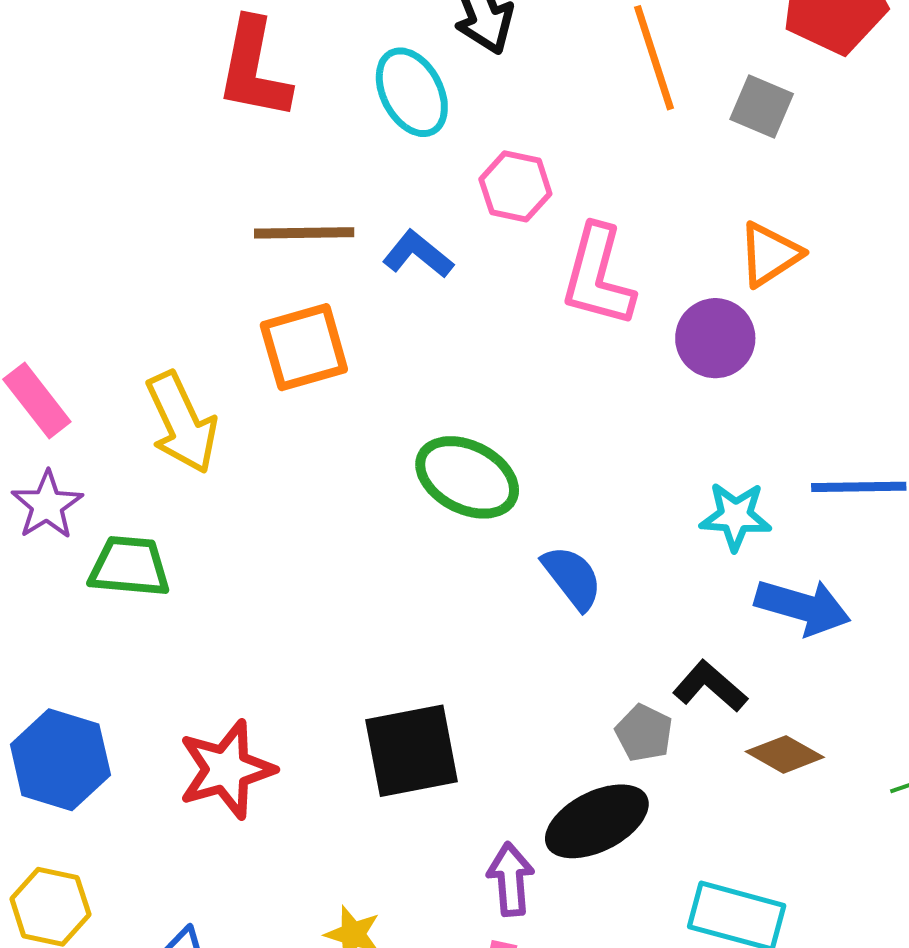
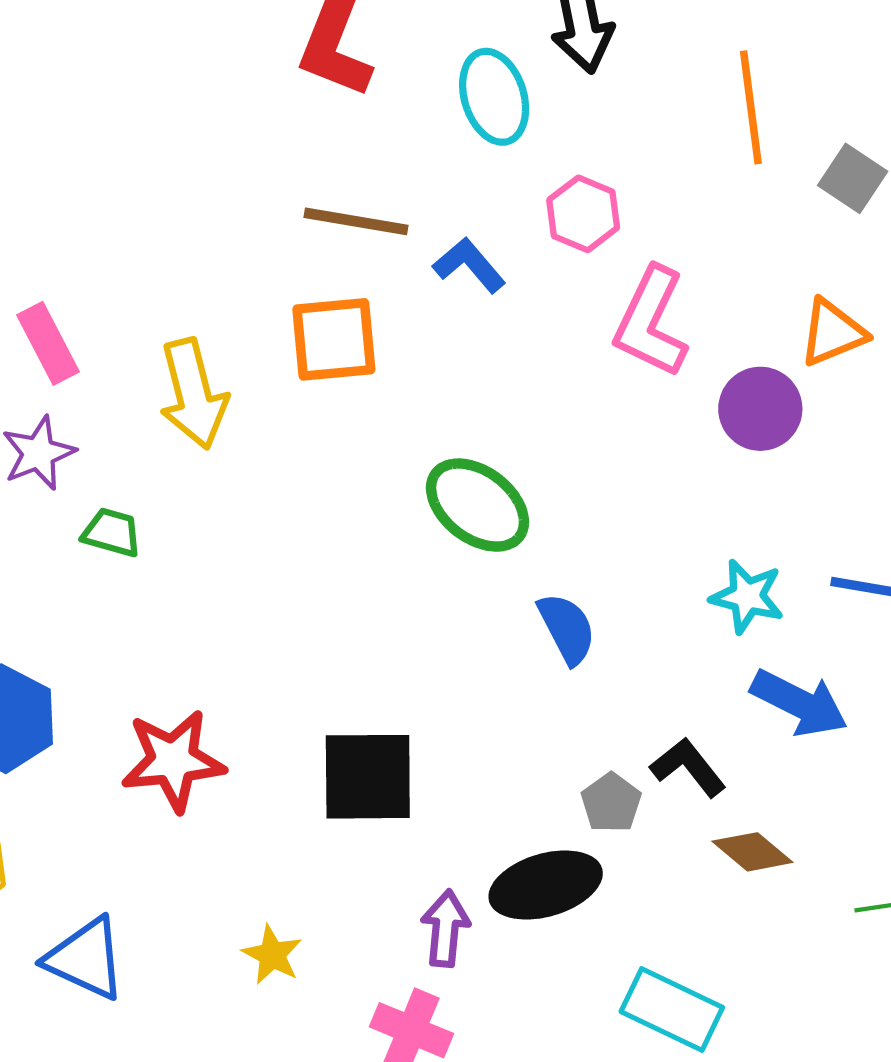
green trapezoid: (129, 567) -> (112, 532), size x0.7

